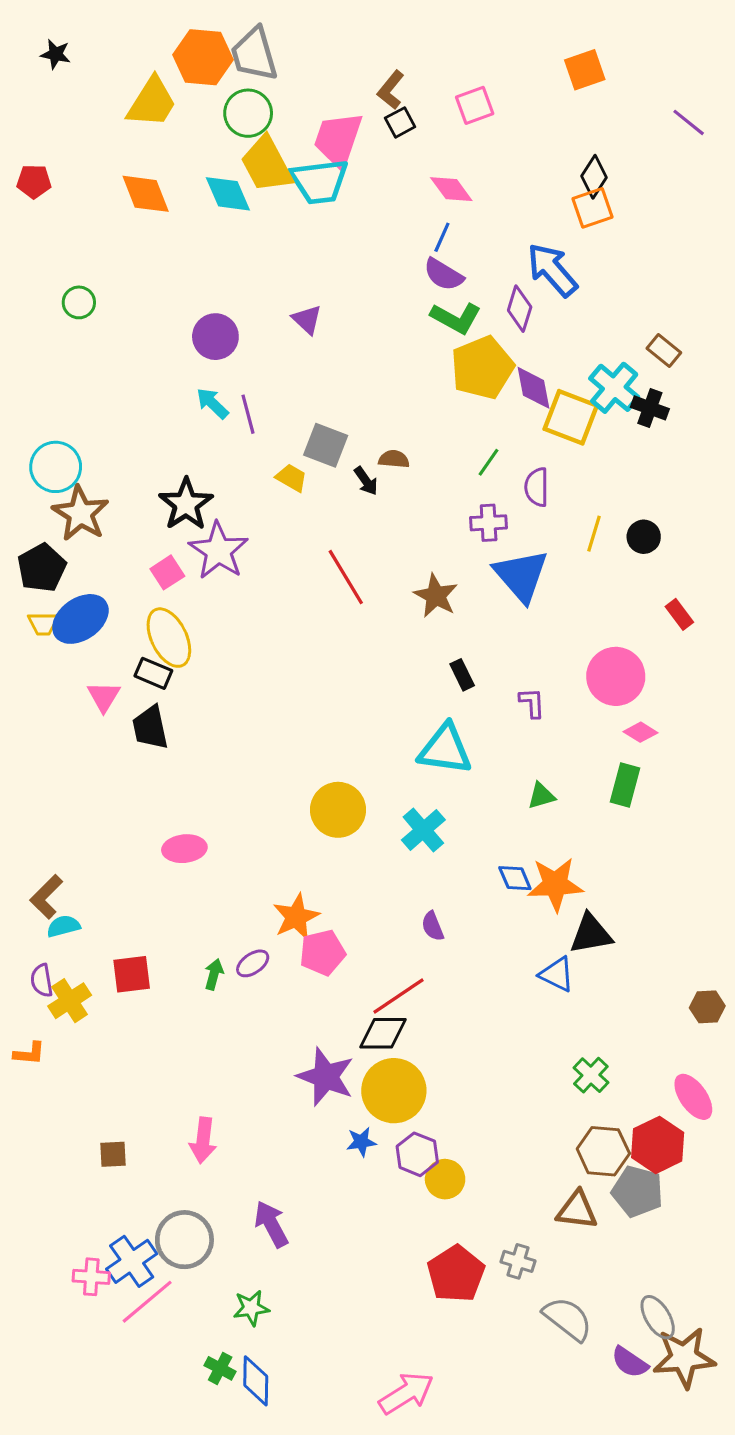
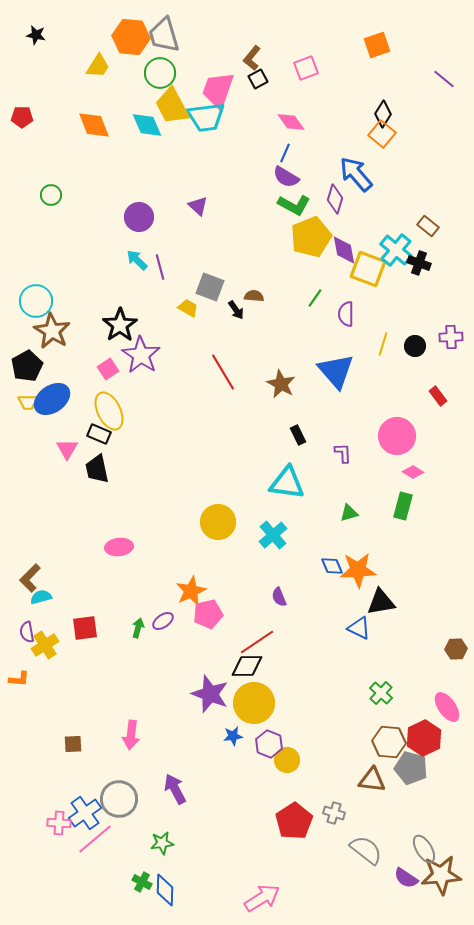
yellow trapezoid: (152, 102) -> (98, 66), size x0.7
orange square: (592, 208) -> (382, 134), turned -32
purple cross: (489, 523) -> (451, 337), moved

